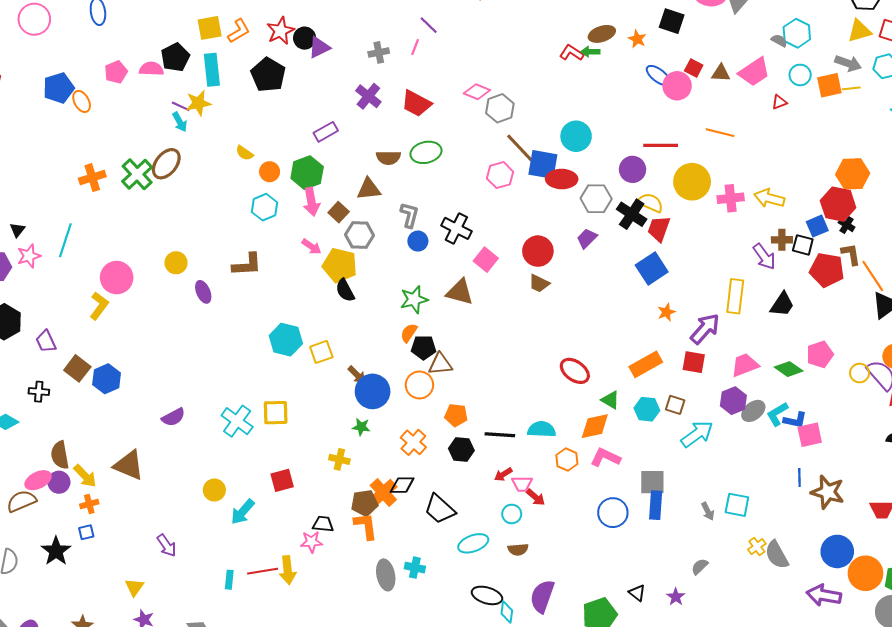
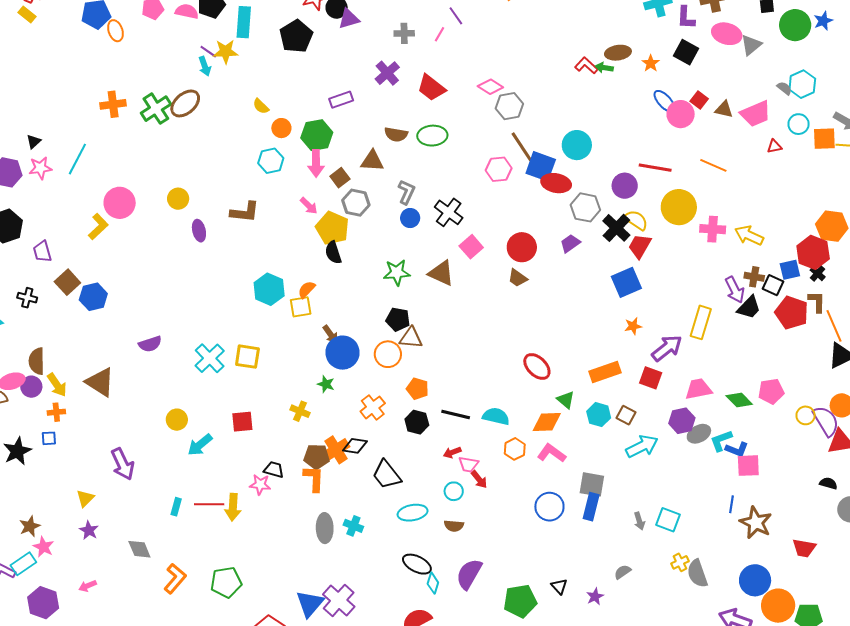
black trapezoid: (782, 304) -> (749, 307), moved
orange semicircle: (409, 333) -> (307, 290), moved
purple arrow: (167, 545) -> (123, 464), size x1.4

